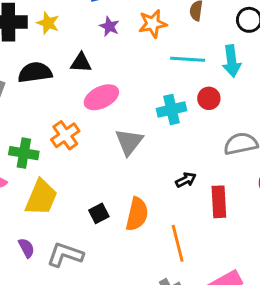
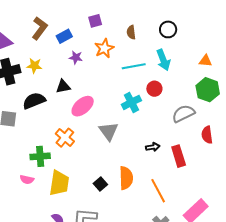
black arrow: (186, 180) -> (153, 147), turned 32

